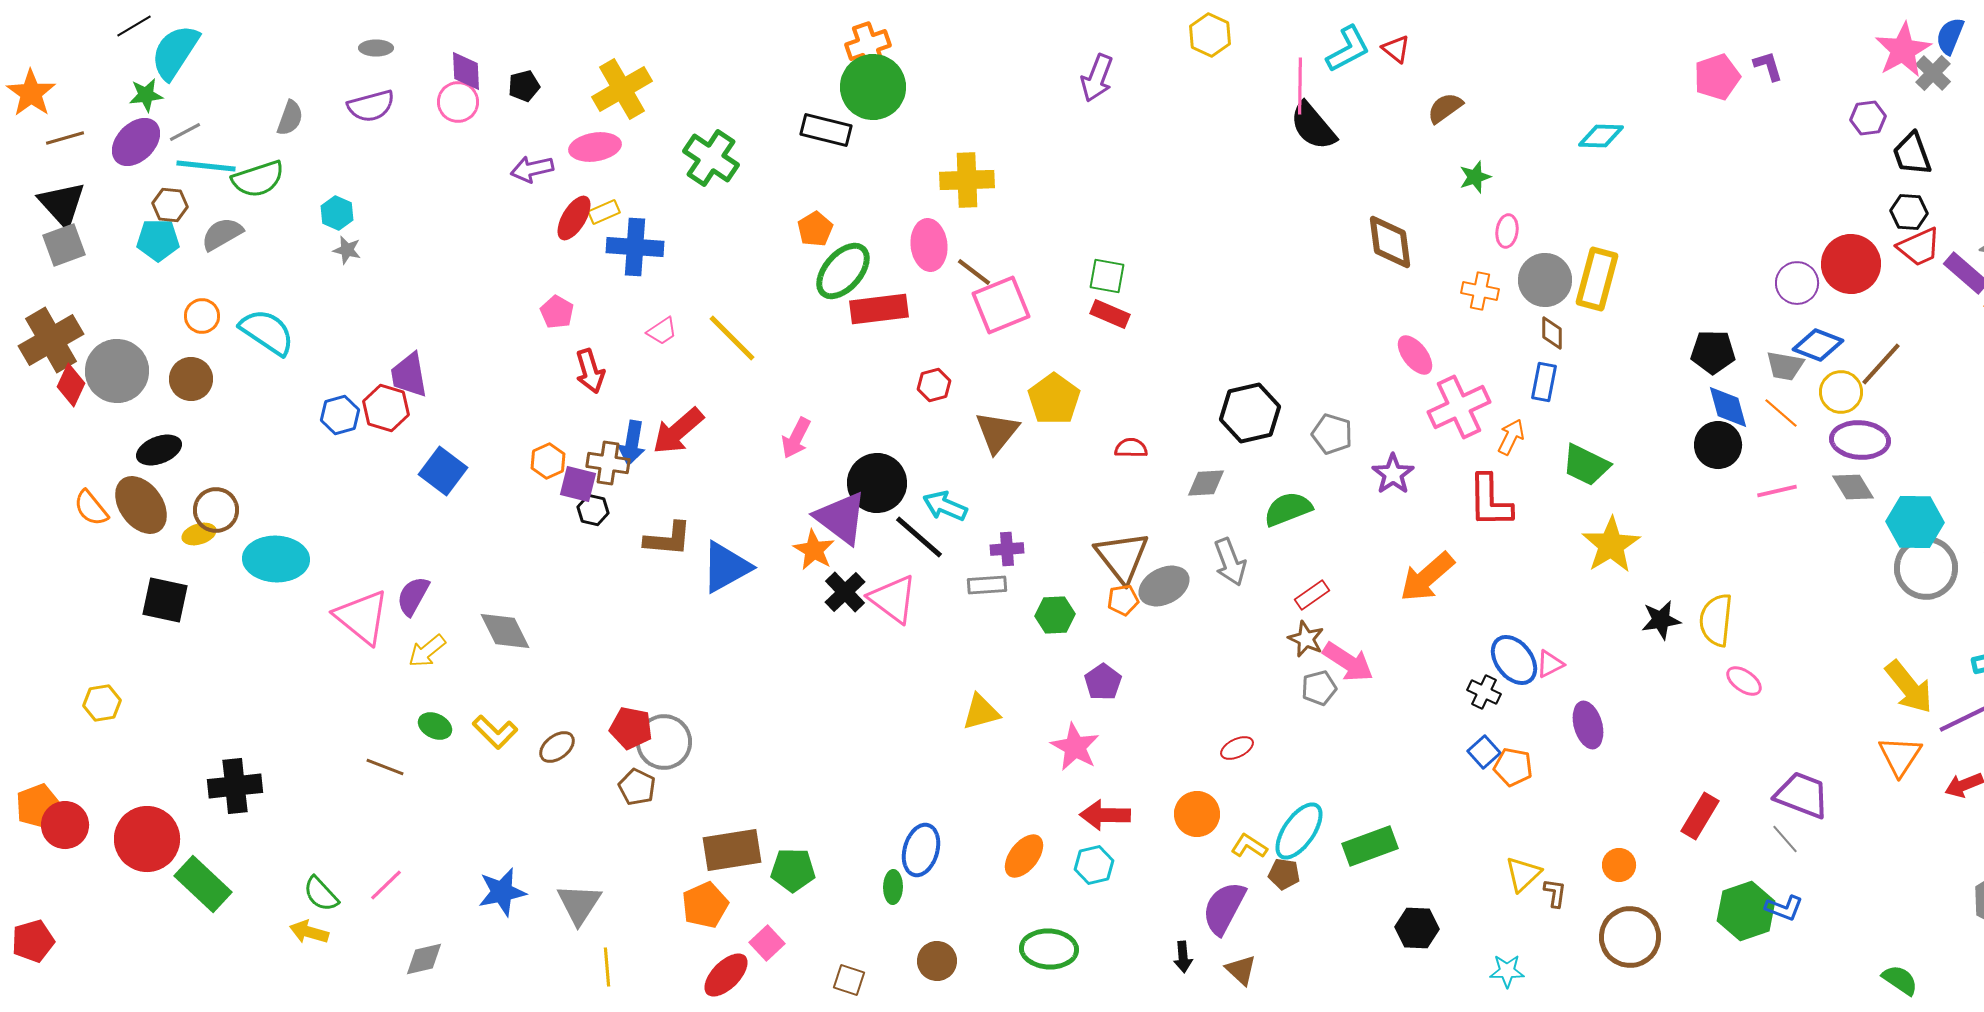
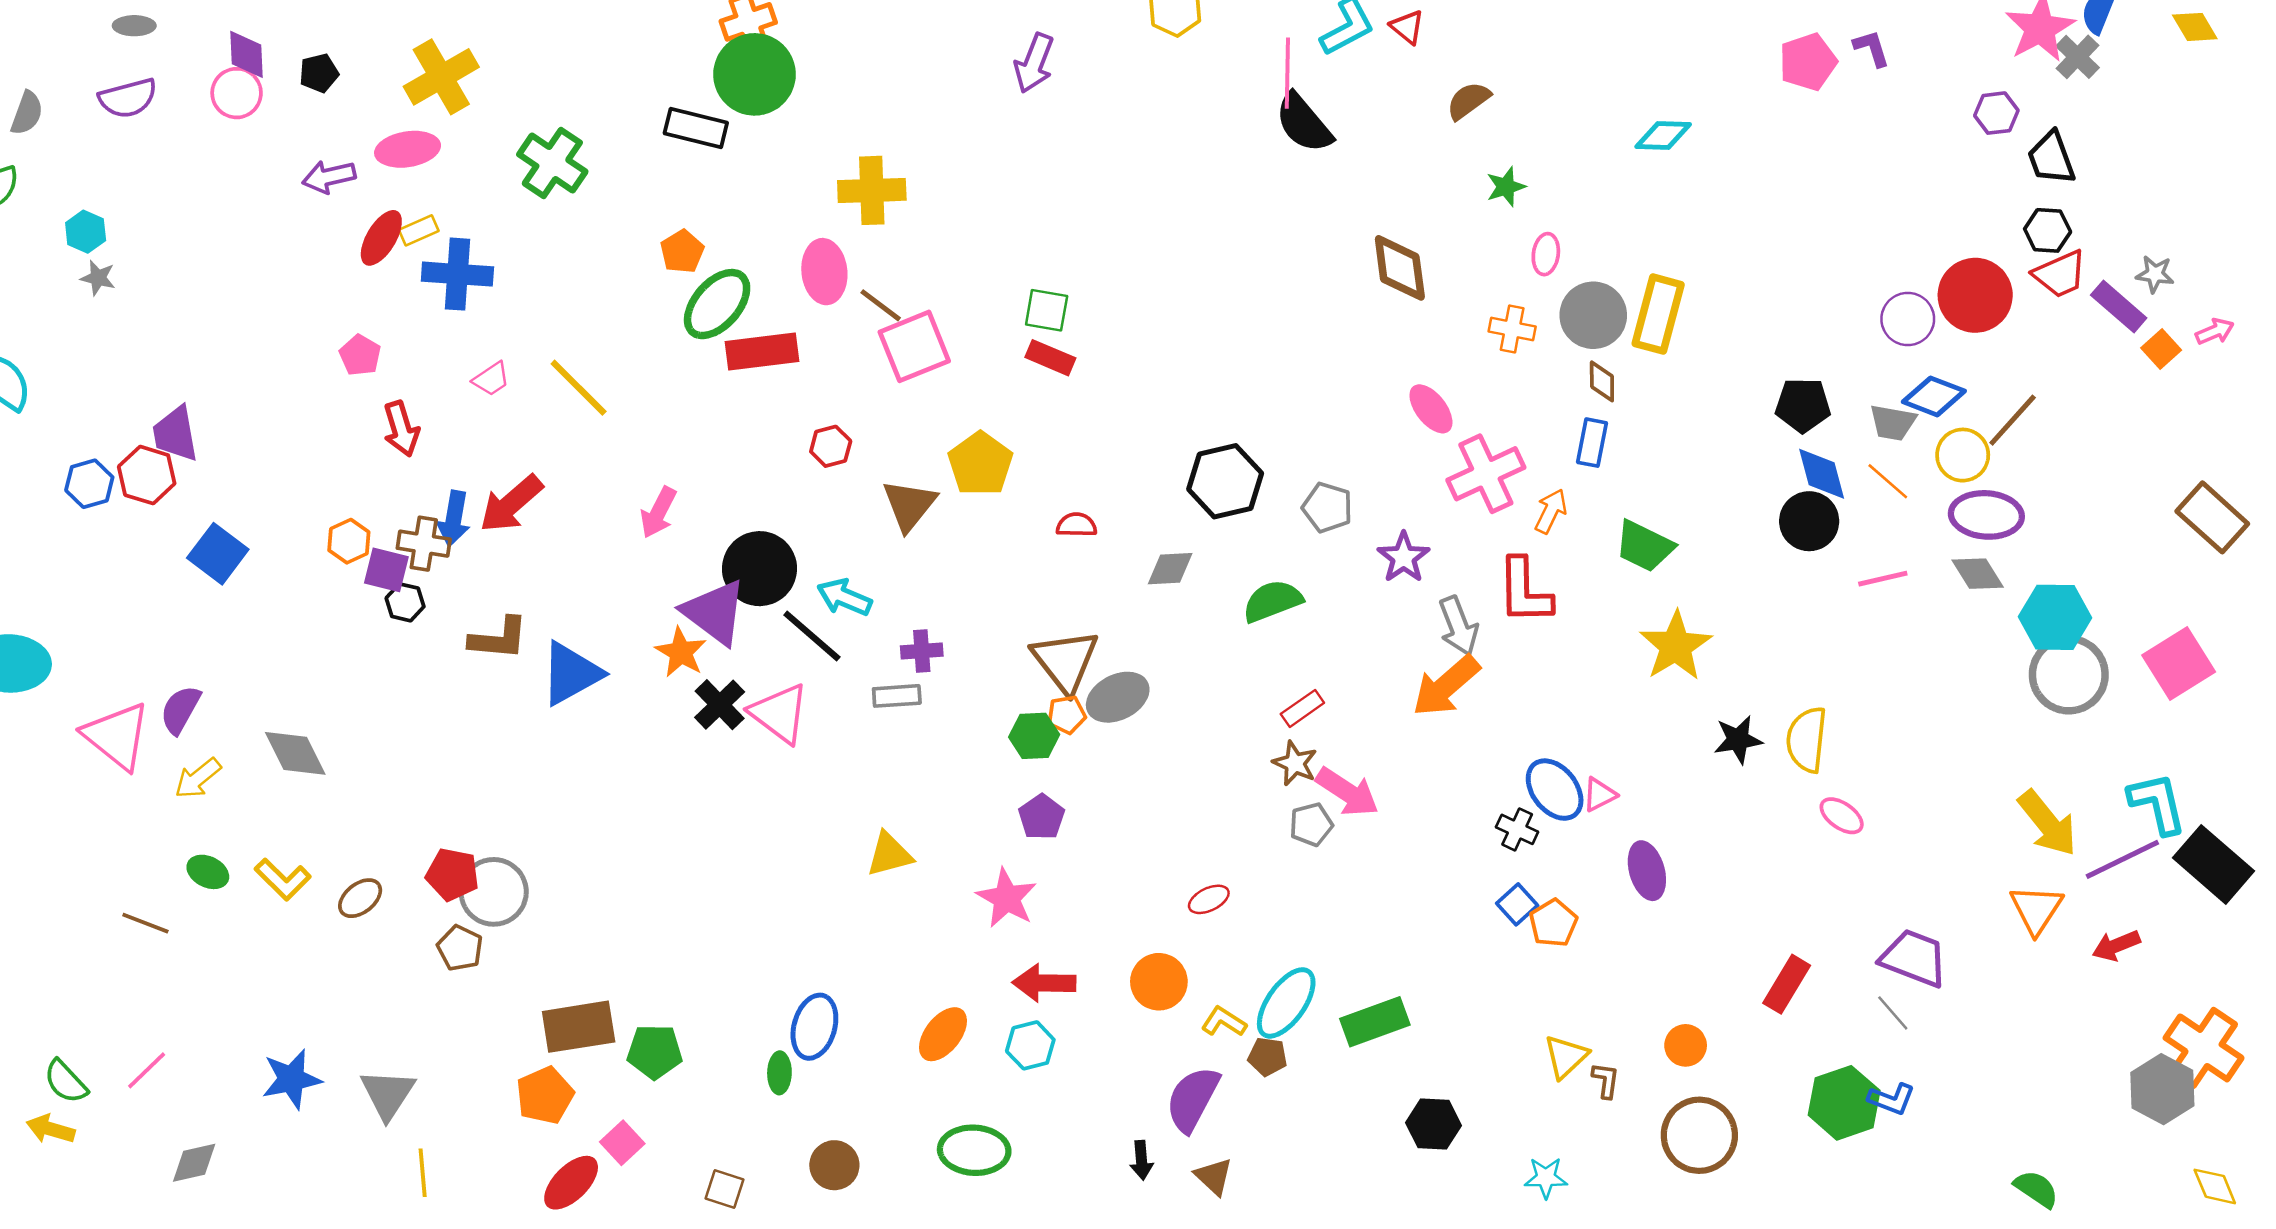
gray arrow: (1230, 562) -> (1458, 626), moved
green hexagon: (1055, 615) -> (1034, 736), moved
orange pentagon: (1513, 767) -> (1553, 923), turned 30

